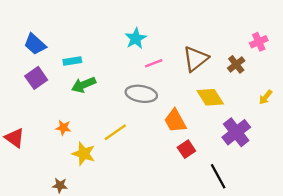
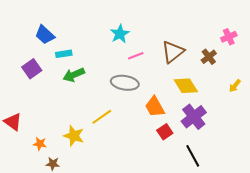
blue trapezoid: (35, 44) -> (45, 35), moved
orange star: (63, 128) -> (40, 144), moved
purple cross: (236, 132) -> (194, 117), moved

